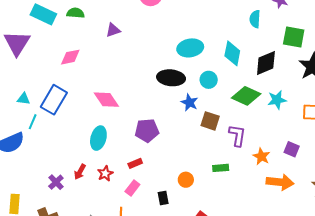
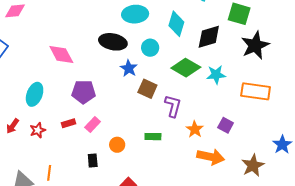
pink diamond: (106, 100) -> (61, 54), moved
pink rectangle: (132, 188) -> (93, 125), moved

